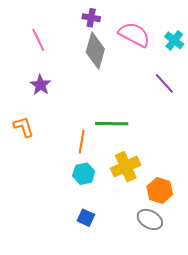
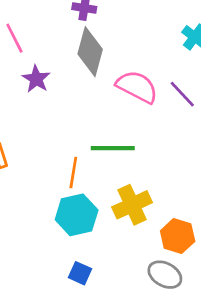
pink semicircle: (134, 35) -> (137, 87), moved
purple star: (40, 85) -> (36, 79), moved
cyan hexagon: (84, 174) -> (77, 215), size x1.4

